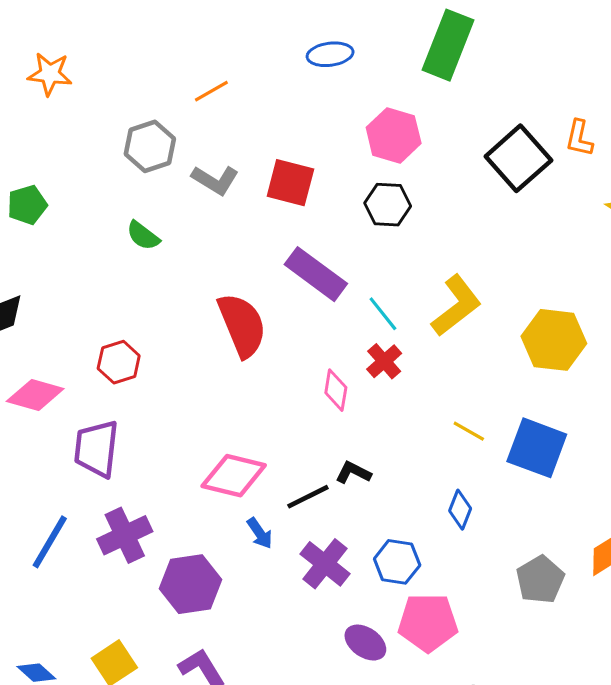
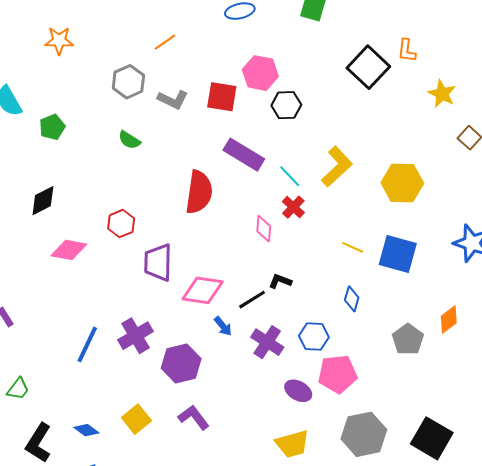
pink hexagon: (394, 135) -> (260, 73), moved
red semicircle: (242, 325) -> (199, 192), turned 36
purple trapezoid: (96, 449) -> (158, 262), moved

